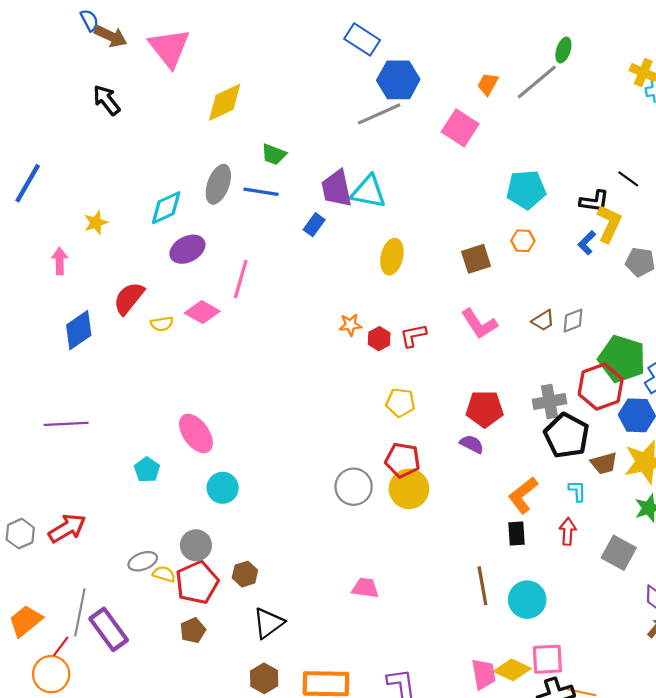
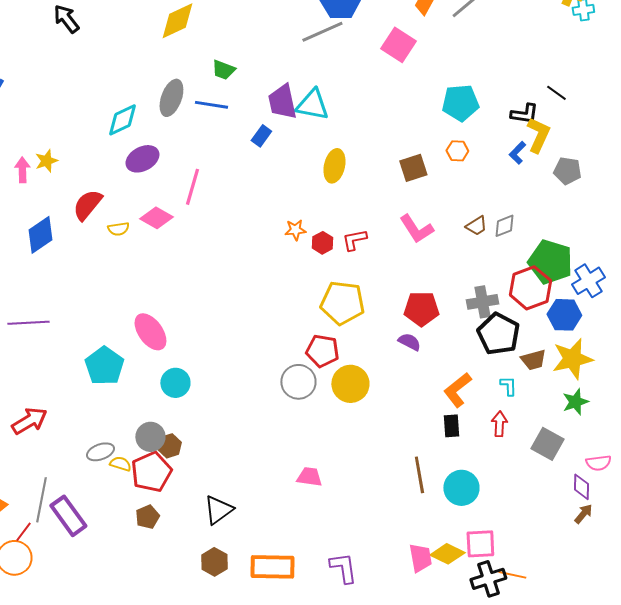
yellow star: (96, 223) -> (46, 161), moved
yellow pentagon: (400, 403) -> (342, 303), size x1.6
red pentagon: (403, 460) -> (322, 351), moved
cyan pentagon: (147, 470) -> (104, 366), size x1.6
brown hexagon: (245, 574) -> (169, 446), moved

